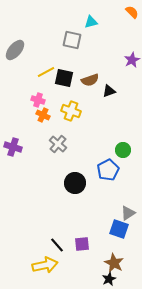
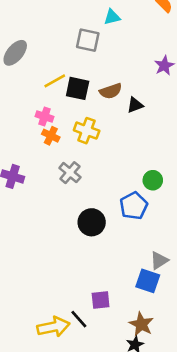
black line: (57, 245) -> (79, 319), moved

